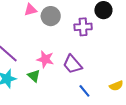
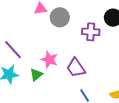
green triangle: (34, 76) -> (36, 75), turned 32

